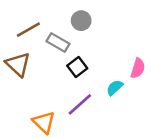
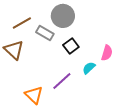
gray circle: (81, 21) -> (63, 16), size x1.5
black square: (77, 67) -> (71, 46), moved

